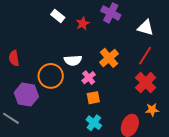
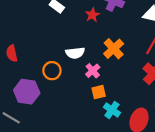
red star: (83, 24) -> (92, 15), moved
orange circle: (51, 76) -> (52, 71), size x0.7
cyan cross: (94, 123) -> (112, 110), moved

